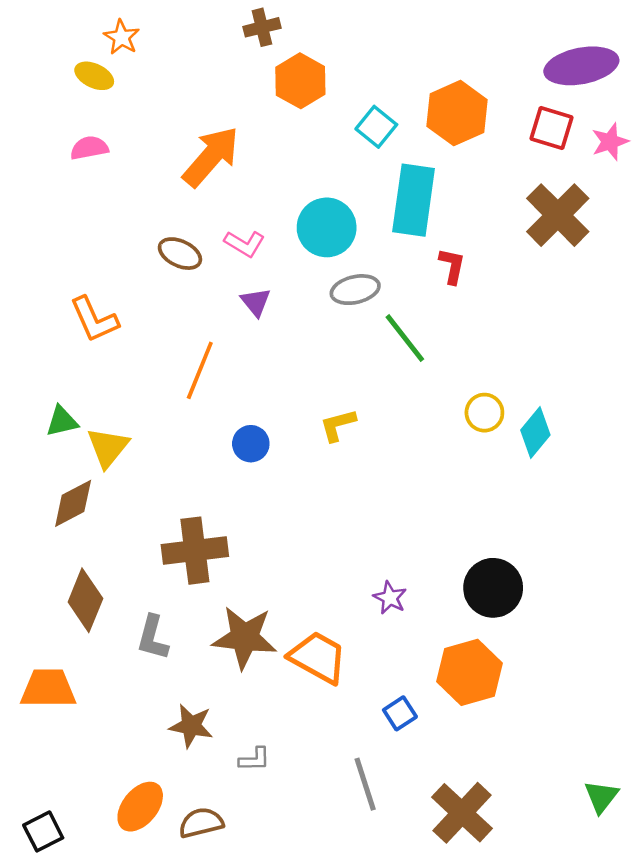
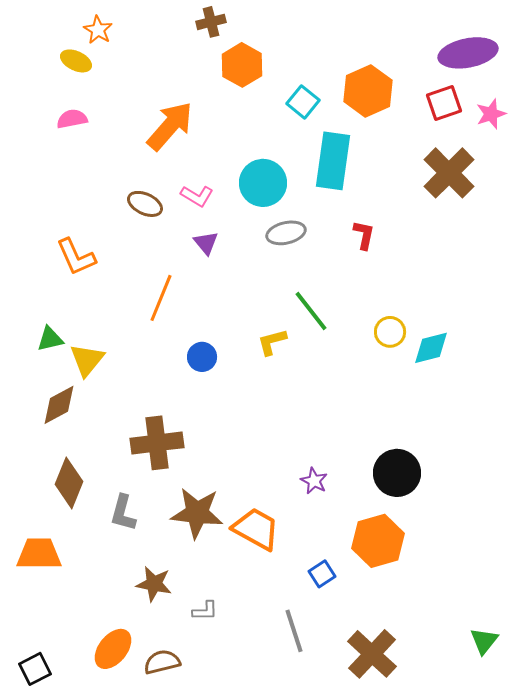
red square: (552, 128) -> (444, 103), turned -36
red L-shape: (452, 266) -> (364, 235), moved
green line: (405, 338) -> (311, 311), moved
cyan diamond: (535, 432) -> (431, 348), turned 36

